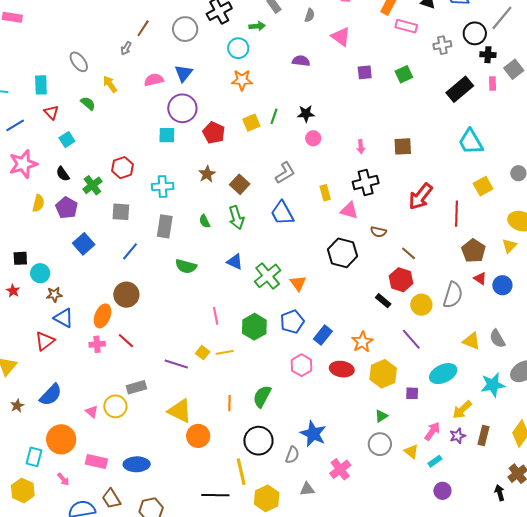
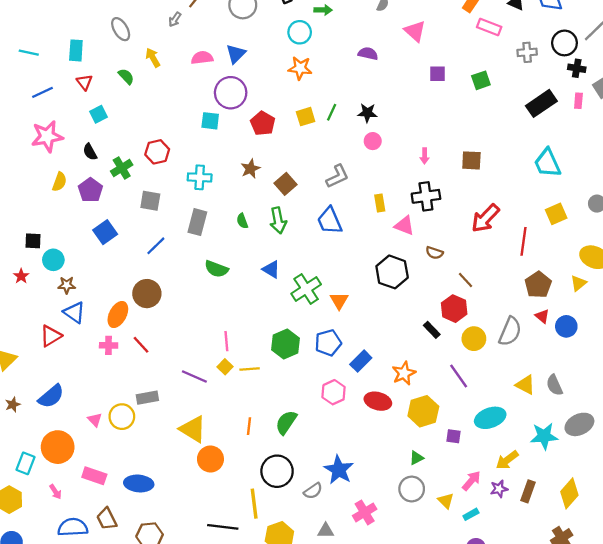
pink line: (216, 316) -> (226, 341), moved
gray semicircle: (292, 455) -> (313, 491), turned 30

